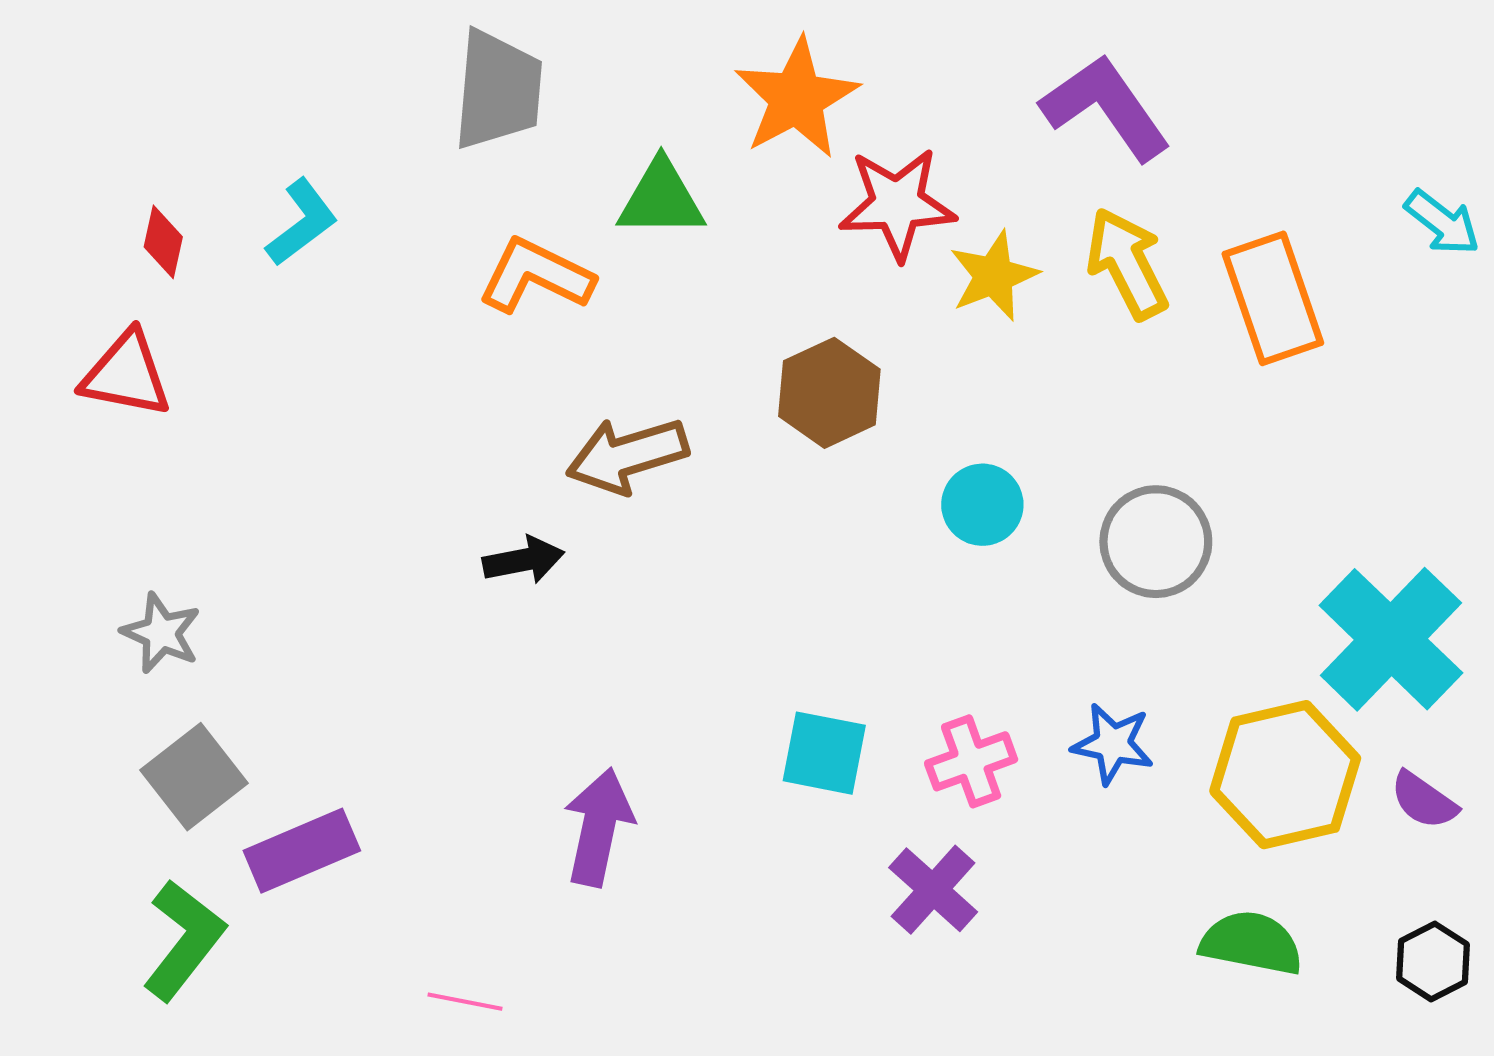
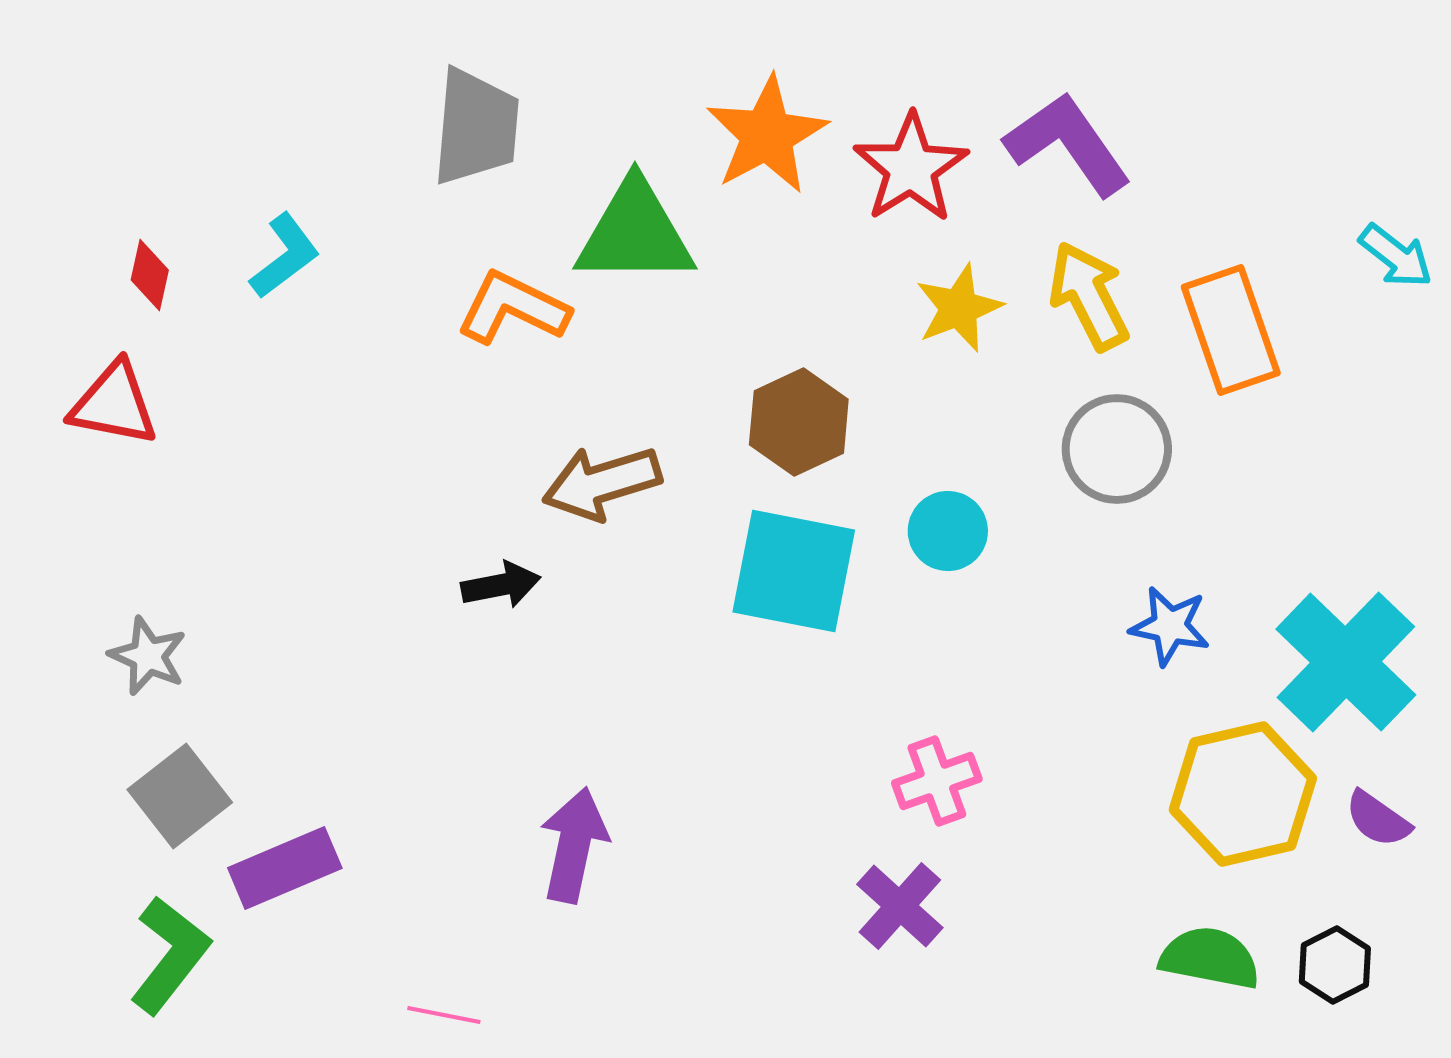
green triangle: (661, 199) -> (635, 233), size x1.4
red star: (897, 204) -> (911, 168), moved, turned -30
gray circle: (1156, 542) -> (1117, 449), moved
blue star: (1113, 744) -> (1170, 626), moved
cyan square: (824, 753) -> (794, 571), moved, size x1.5
black hexagon: (1433, 961) -> (1335, 965), moved

